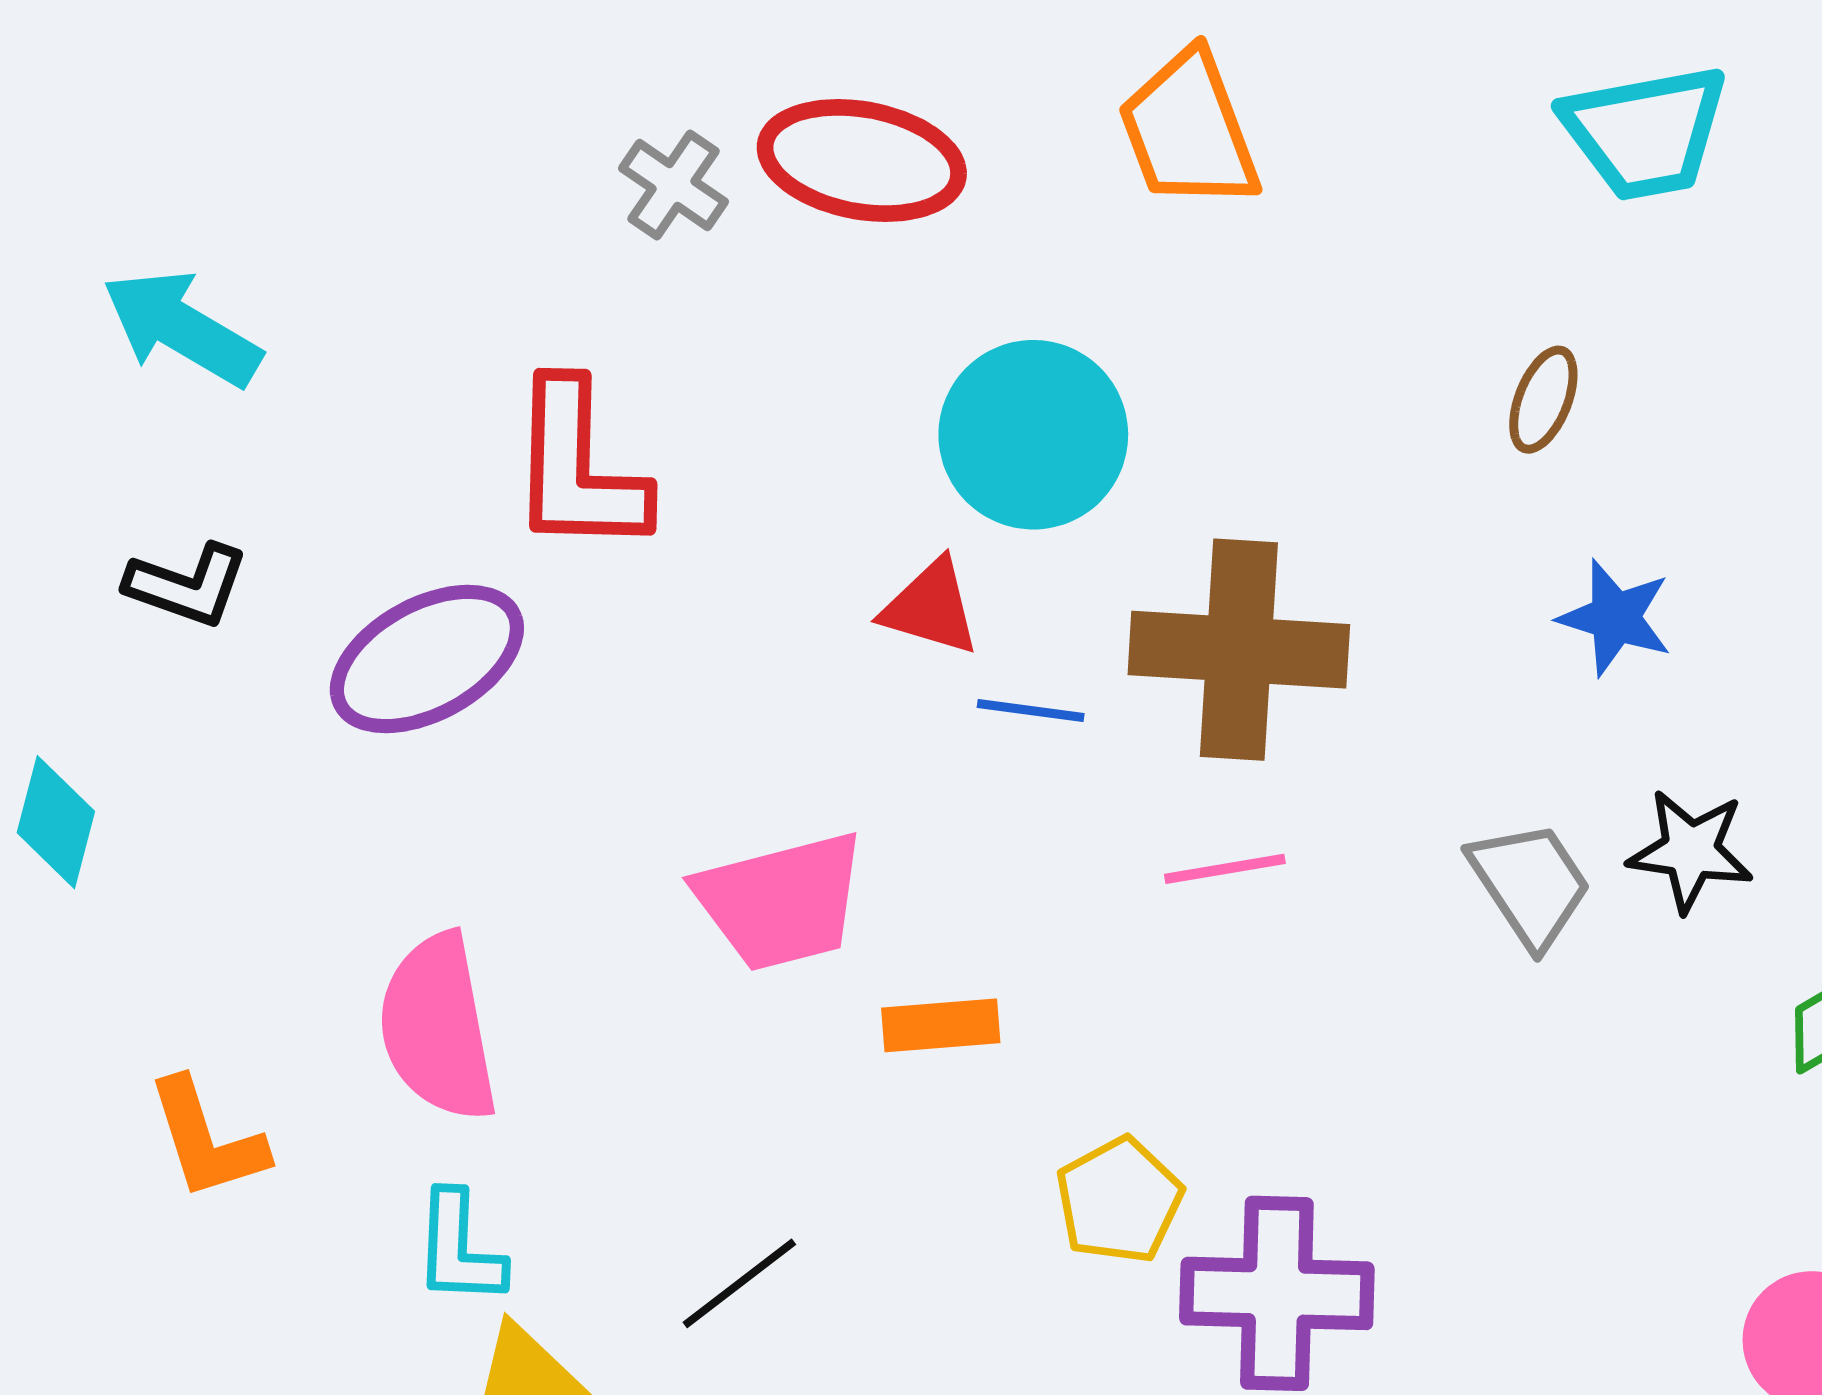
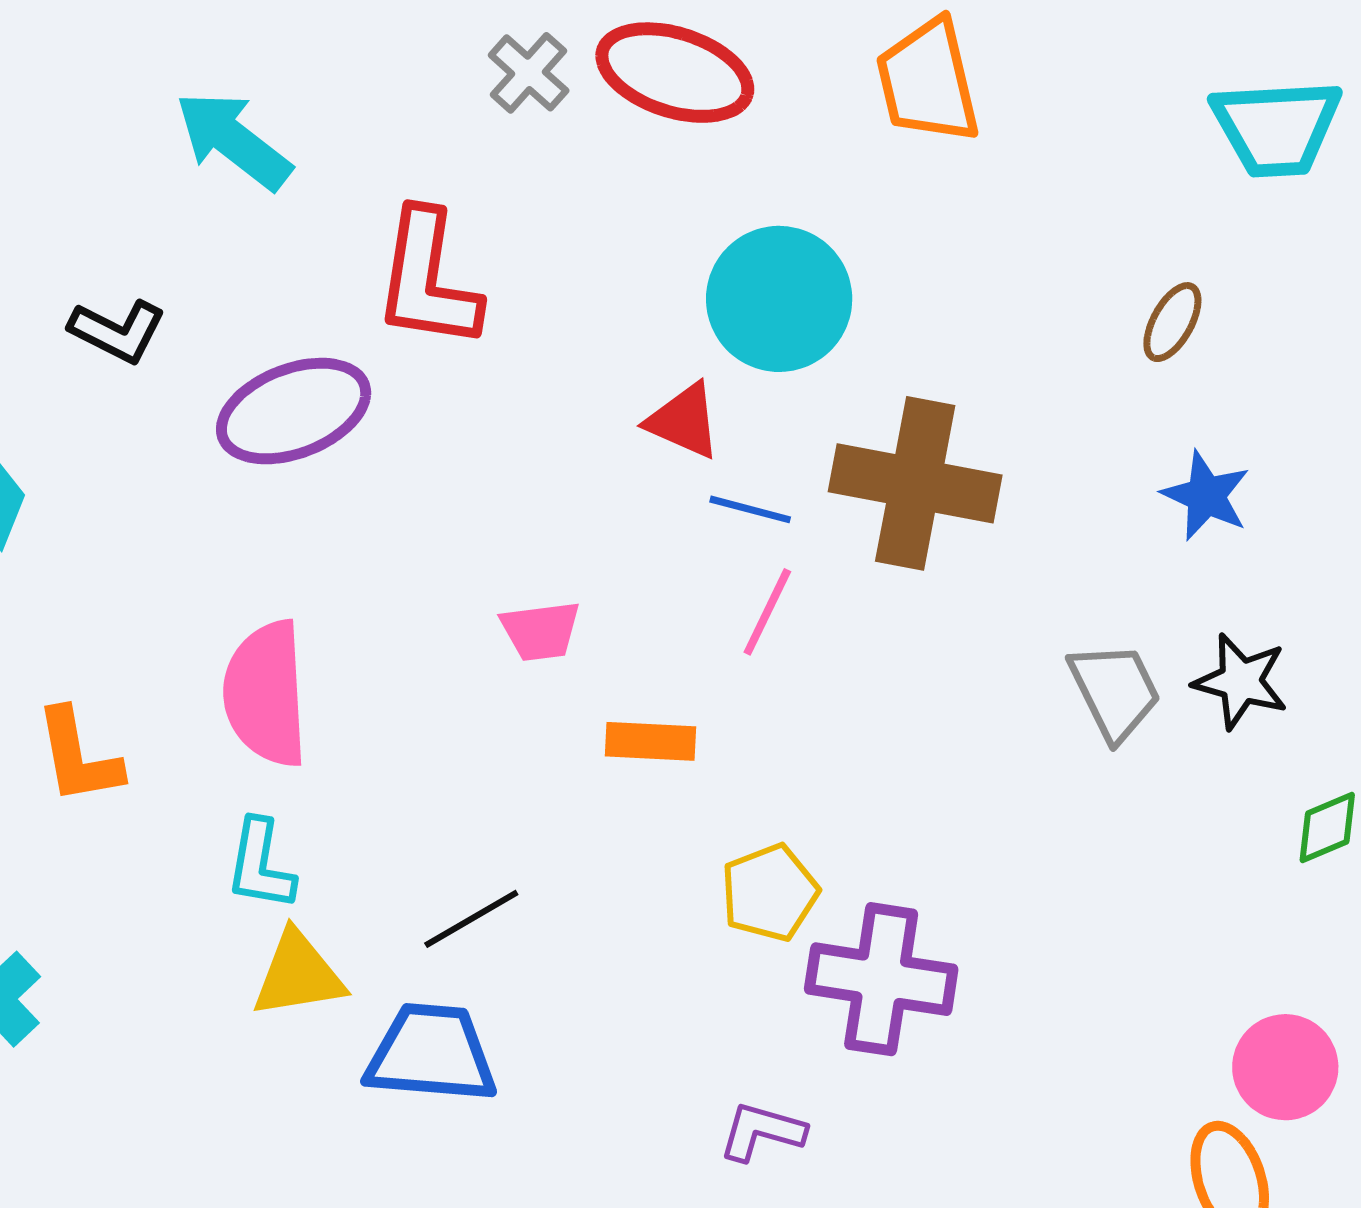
cyan arrow: (182, 328) -> (233, 140), moved
pink line: (1225, 869) -> (767, 612), moved, turned -62
pink trapezoid: (781, 901) -> (541, 631), size x0.6

